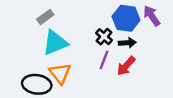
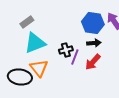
black cross: (104, 37) -> (66, 50), moved, turned 32

